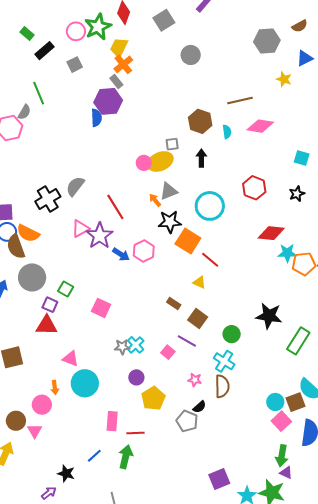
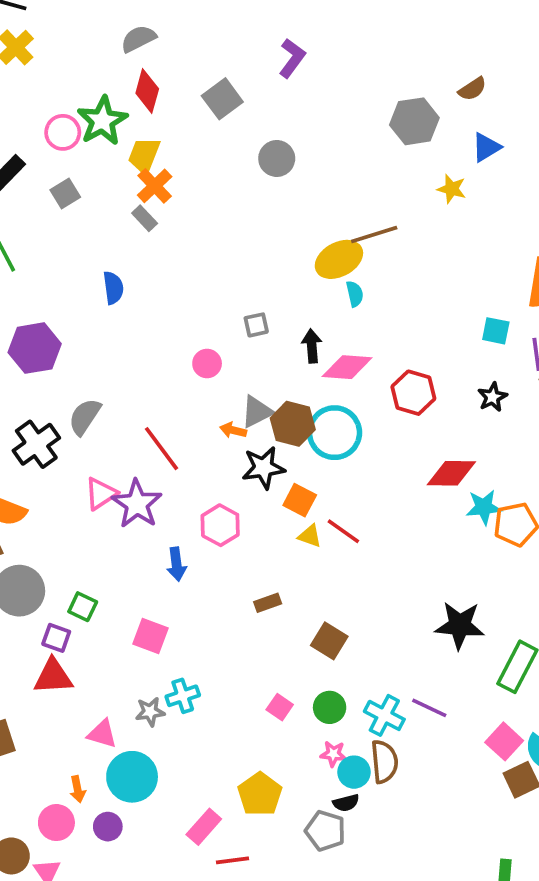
purple hexagon: (108, 101) -> (35, 348), moved
brown hexagon: (200, 121) -> (293, 424), moved
pink diamond: (260, 126) -> (347, 367), moved
yellow ellipse: (160, 161) -> (339, 259), moved
orange arrow: (155, 200) -> (233, 430), turned -32
orange square: (188, 241) -> (300, 500), size x0.7
blue arrow: (121, 254) -> (176, 564), moved, turned 54
yellow triangle: (199, 282) -> (310, 536), moved
brown rectangle: (174, 303) -> (268, 603), moved, turned -48
green circle: (232, 334) -> (330, 707), moved
purple line: (187, 341) -> (429, 708), moved
cyan cross: (136, 345) -> (183, 696), moved, turned 30
gray star: (122, 347) -> (150, 712), moved
purple circle: (136, 377) -> (108, 827), moved
cyan circle: (275, 402) -> (354, 772), moved
black semicircle: (200, 407) -> (346, 803), turned 32
pink rectangle: (112, 421) -> (204, 827), moved, turned 42
pink square: (281, 421) -> (504, 741), moved

